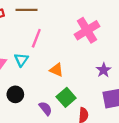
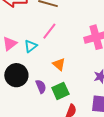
black circle: (15, 94) -> (16, 75), size x1.5
purple semicircle: (45, 108) -> (41, 87), moved

